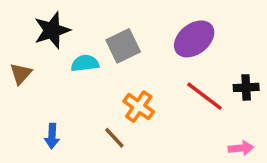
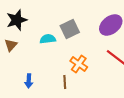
black star: (52, 30) -> (17, 20), moved
brown line: (114, 138) -> (65, 82), turned 40

